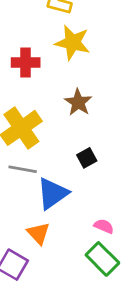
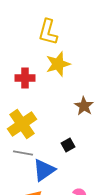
yellow star: (73, 43) -> (58, 64), turned -30
brown star: (78, 102) -> (84, 106), moved

